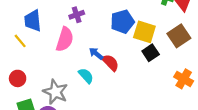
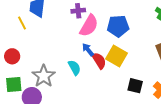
yellow square: (144, 32) -> (117, 56), moved
pink semicircle: (65, 39) -> (89, 26), moved
black square: (151, 53) -> (135, 86), moved, turned 35

